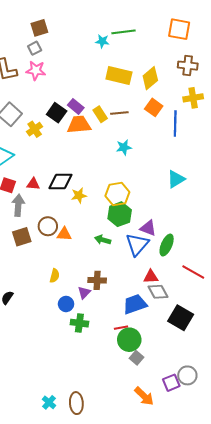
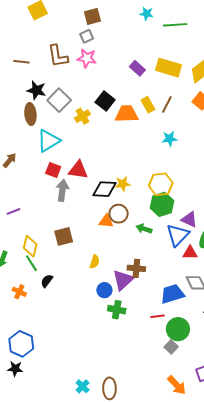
cyan star: (102, 41) -> (147, 14), moved
purple rectangle: (76, 106) -> (137, 68), moved
brown line: (119, 113) -> (167, 105), turned -60
black diamond: (60, 182) -> (105, 189), moved
red triangle: (33, 184) -> (78, 170), size x1.5
brown circle: (48, 226) -> (119, 214), moved
brown square: (22, 237) -> (64, 236), moved
red triangle: (151, 277) -> (190, 253), moved
purple triangle: (84, 293) -> (123, 280), size x1.6
green circle: (129, 340) -> (178, 329), moved

